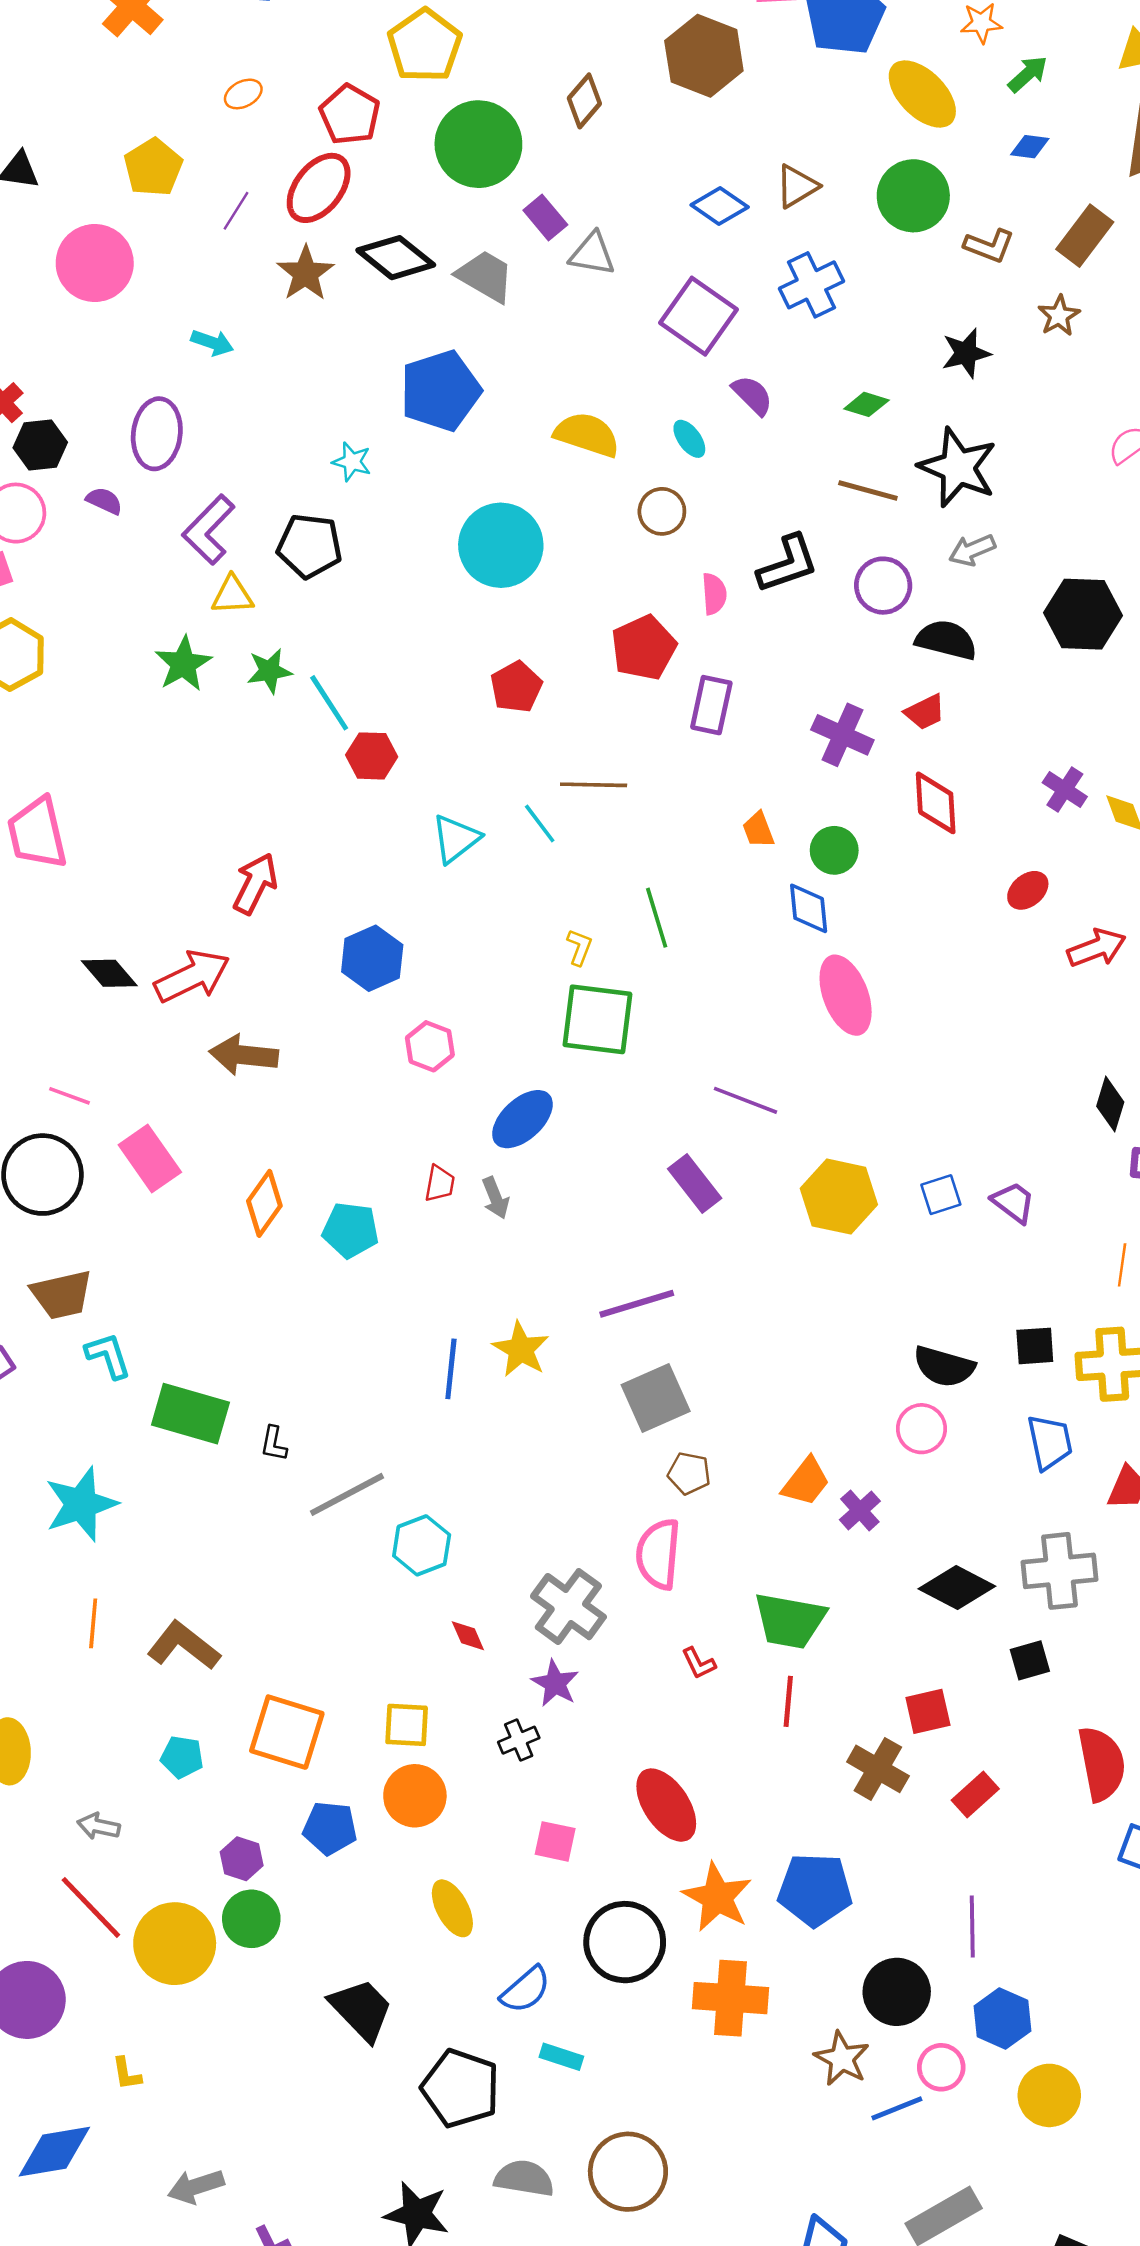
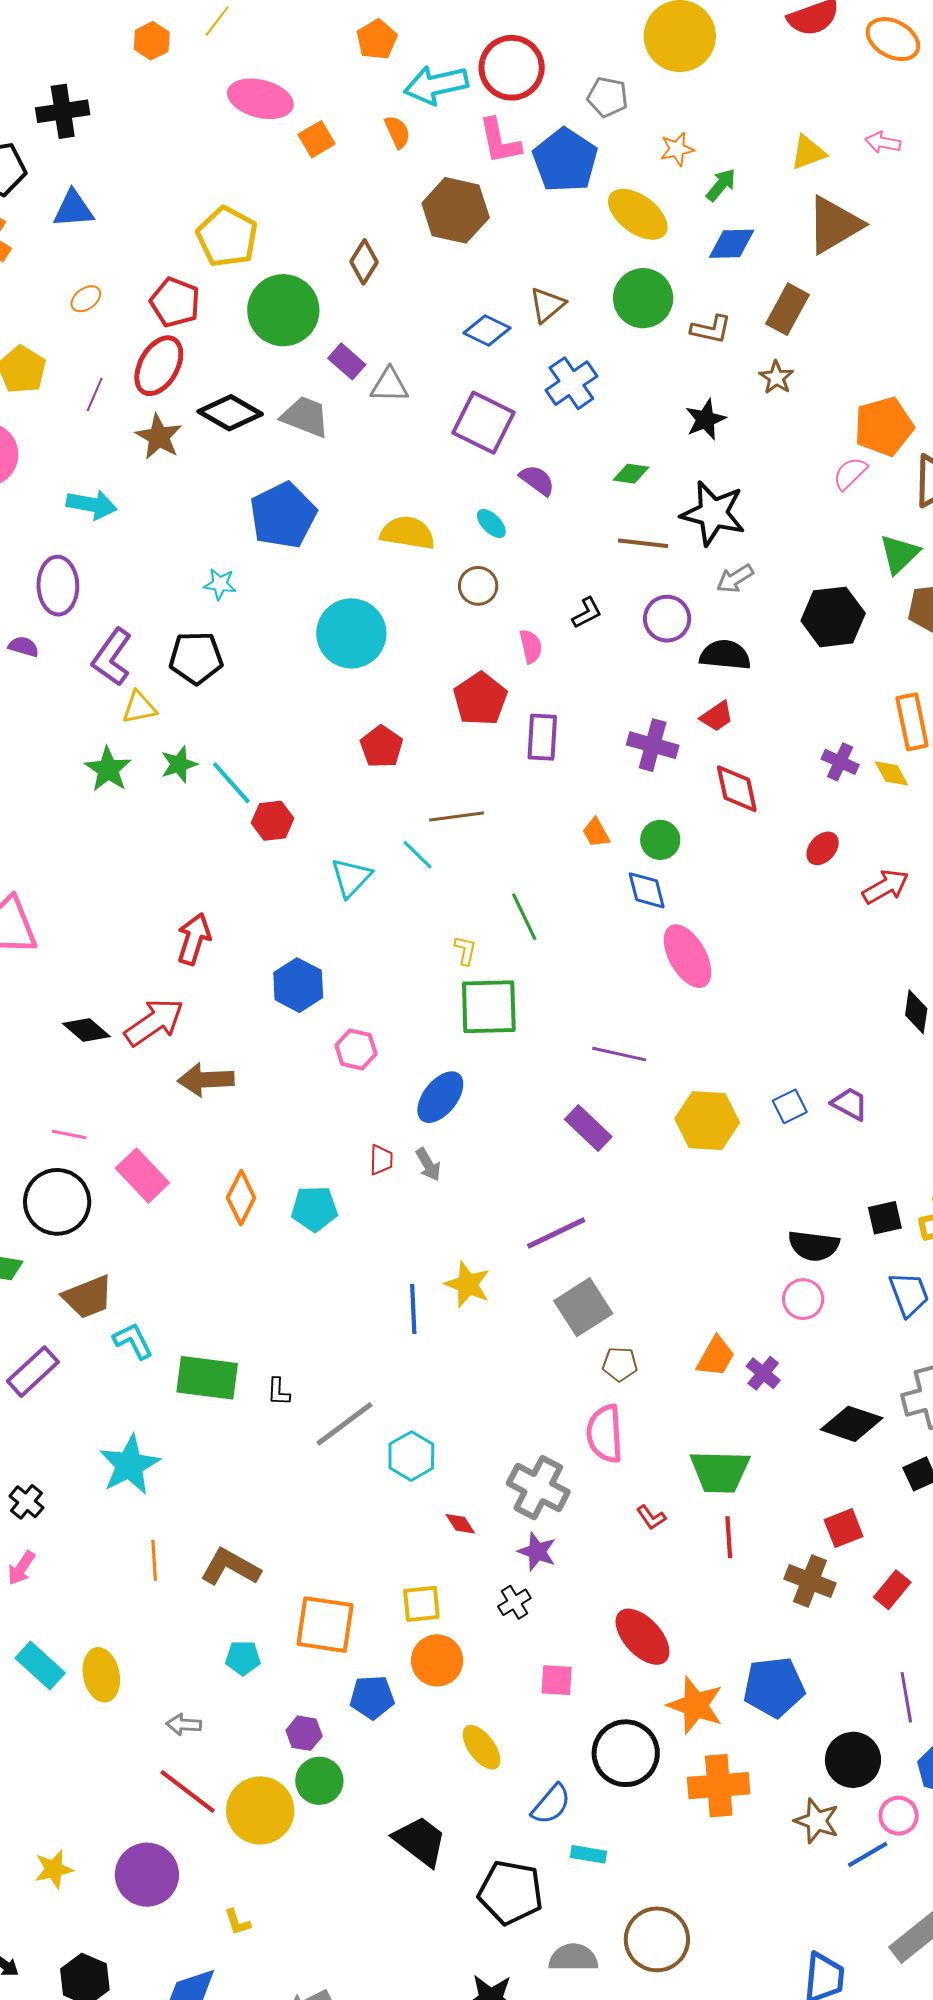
blue diamond: (1030, 147) -> (732, 244), size x1.5
cyan arrow: (212, 343) -> (92, 505), size x1.4
black L-shape: (788, 564) -> (587, 613), size x0.6

